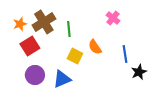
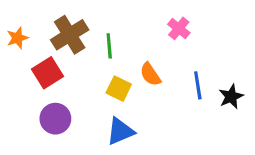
orange star: (20, 24) -> (17, 38), moved
black star: (139, 72) -> (231, 96), moved
blue triangle: (62, 79) -> (120, 131), moved

